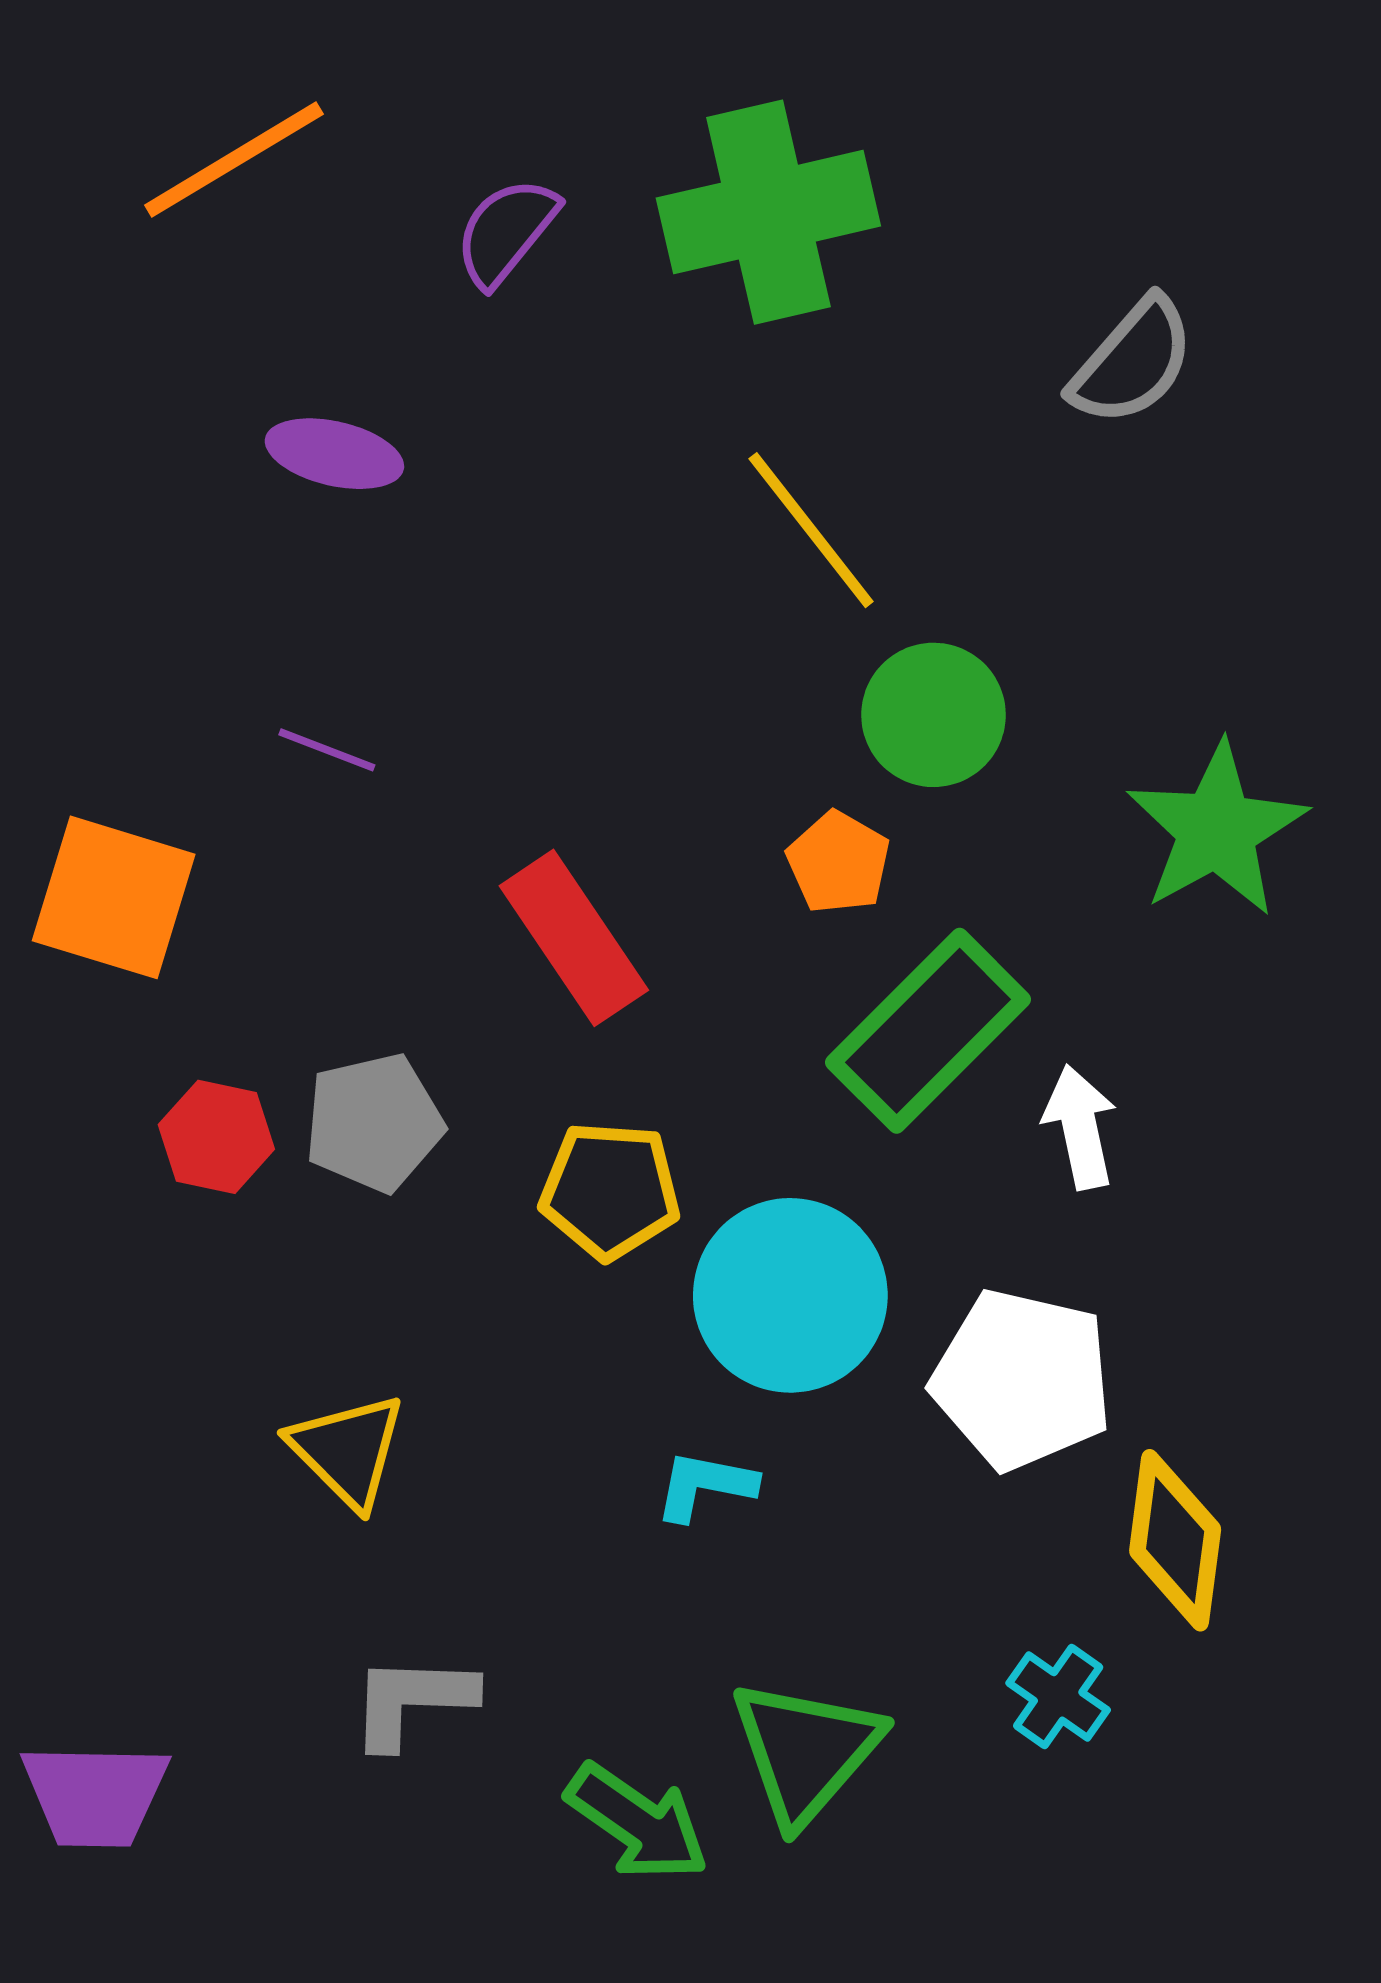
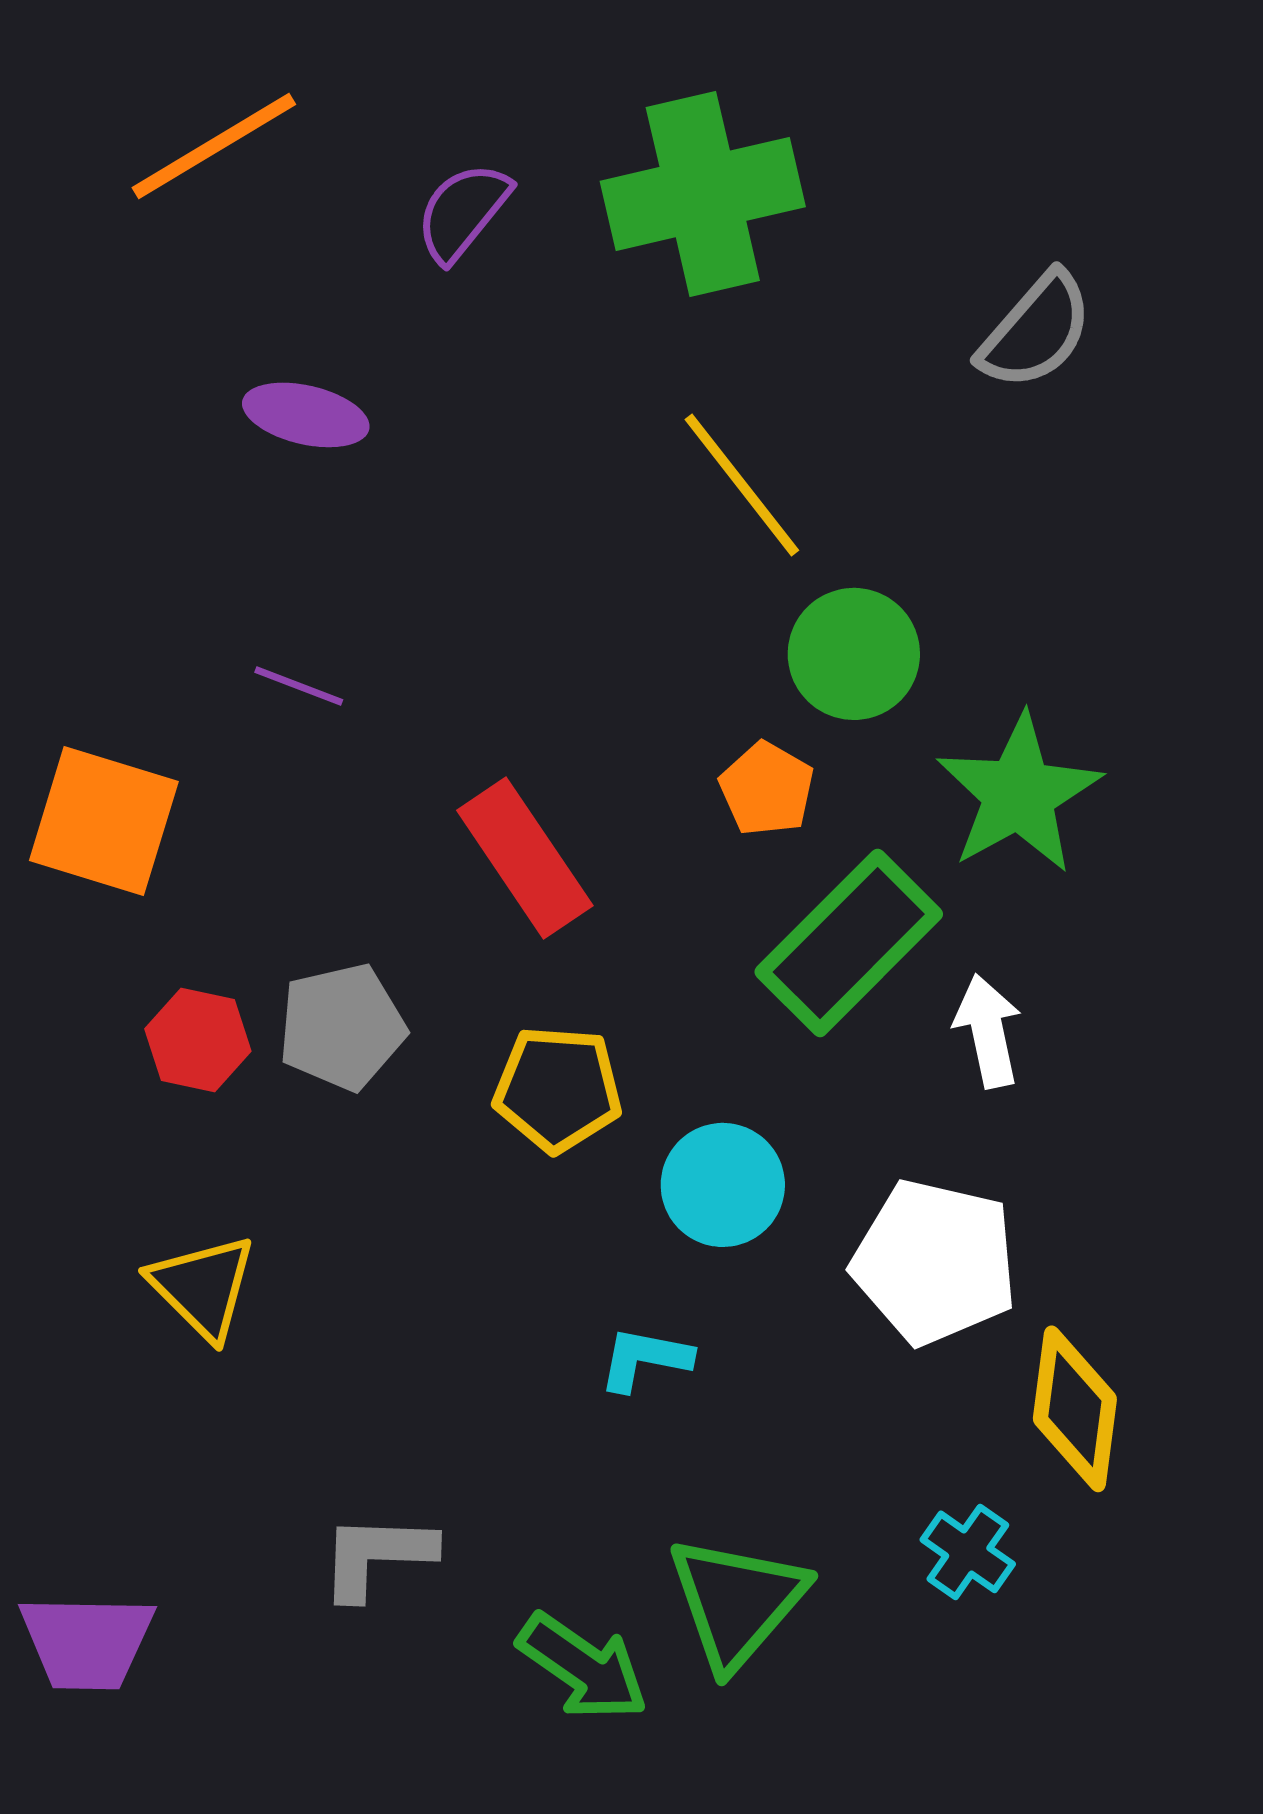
green star: (1217, 830) -> (1019, 794), moved
cyan circle: (790, 1295) -> (723, 1185), size x0.7
yellow triangle: (348, 1451) -> (203, 1287), moved

